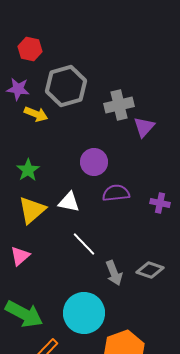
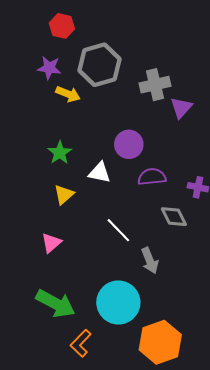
white triangle: (69, 202) -> (100, 173), moved
yellow triangle: (32, 210) -> (64, 195), size x0.7
gray diamond: (150, 270) -> (174, 217), moved, turned 44

